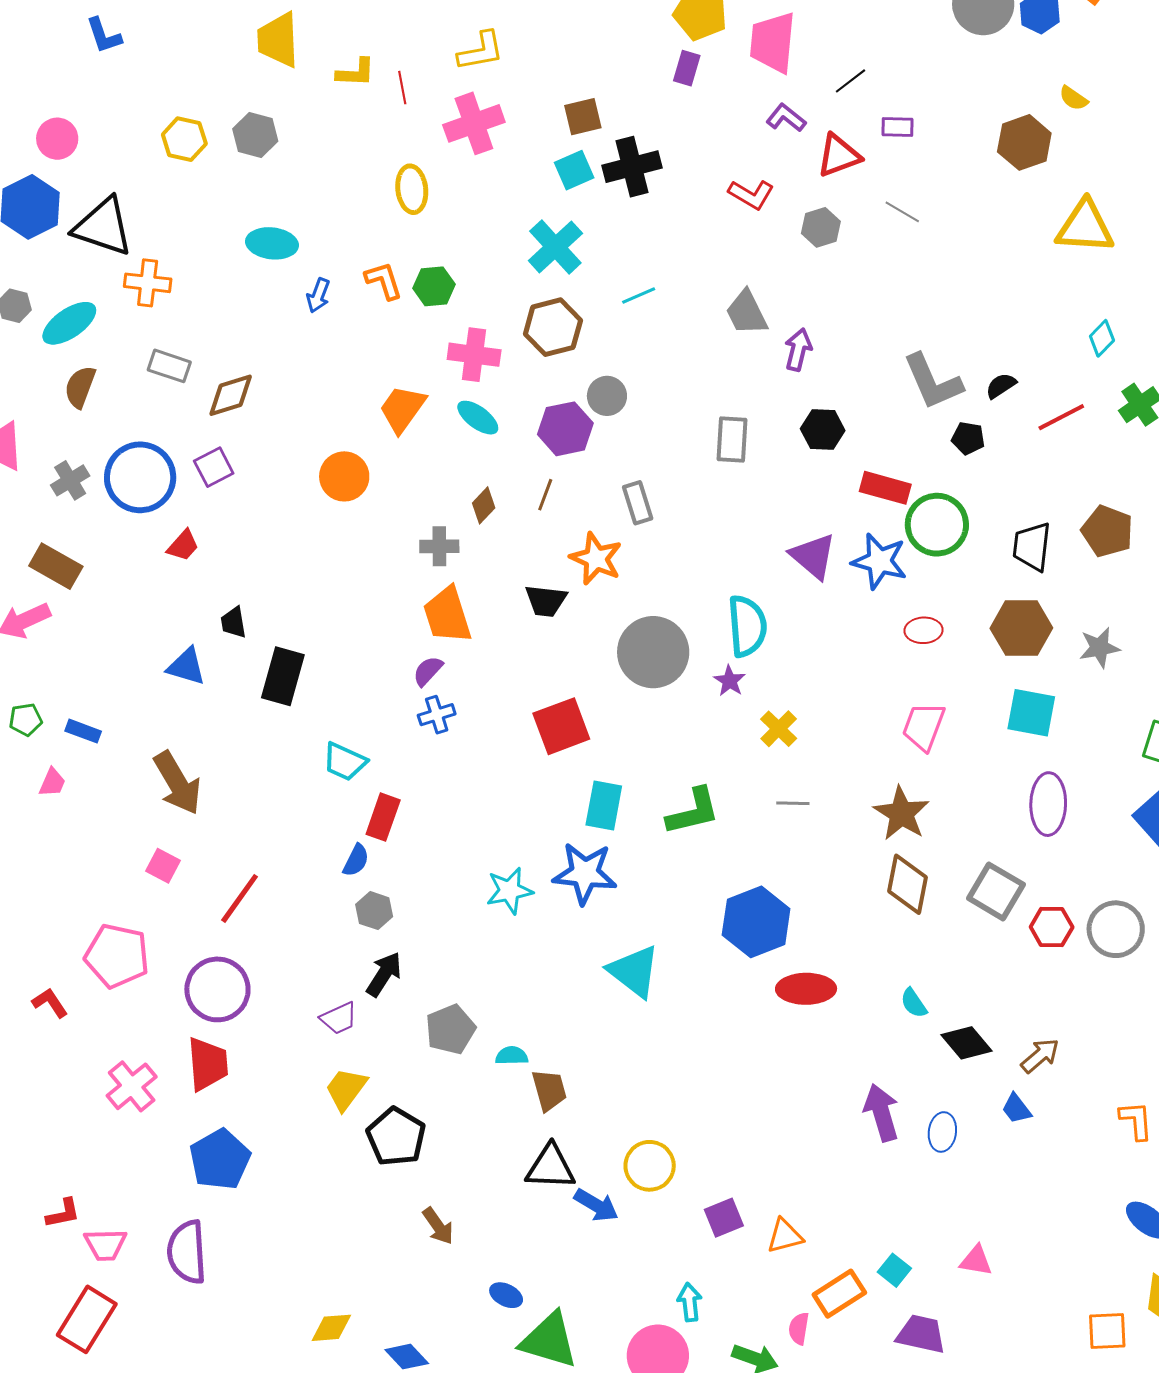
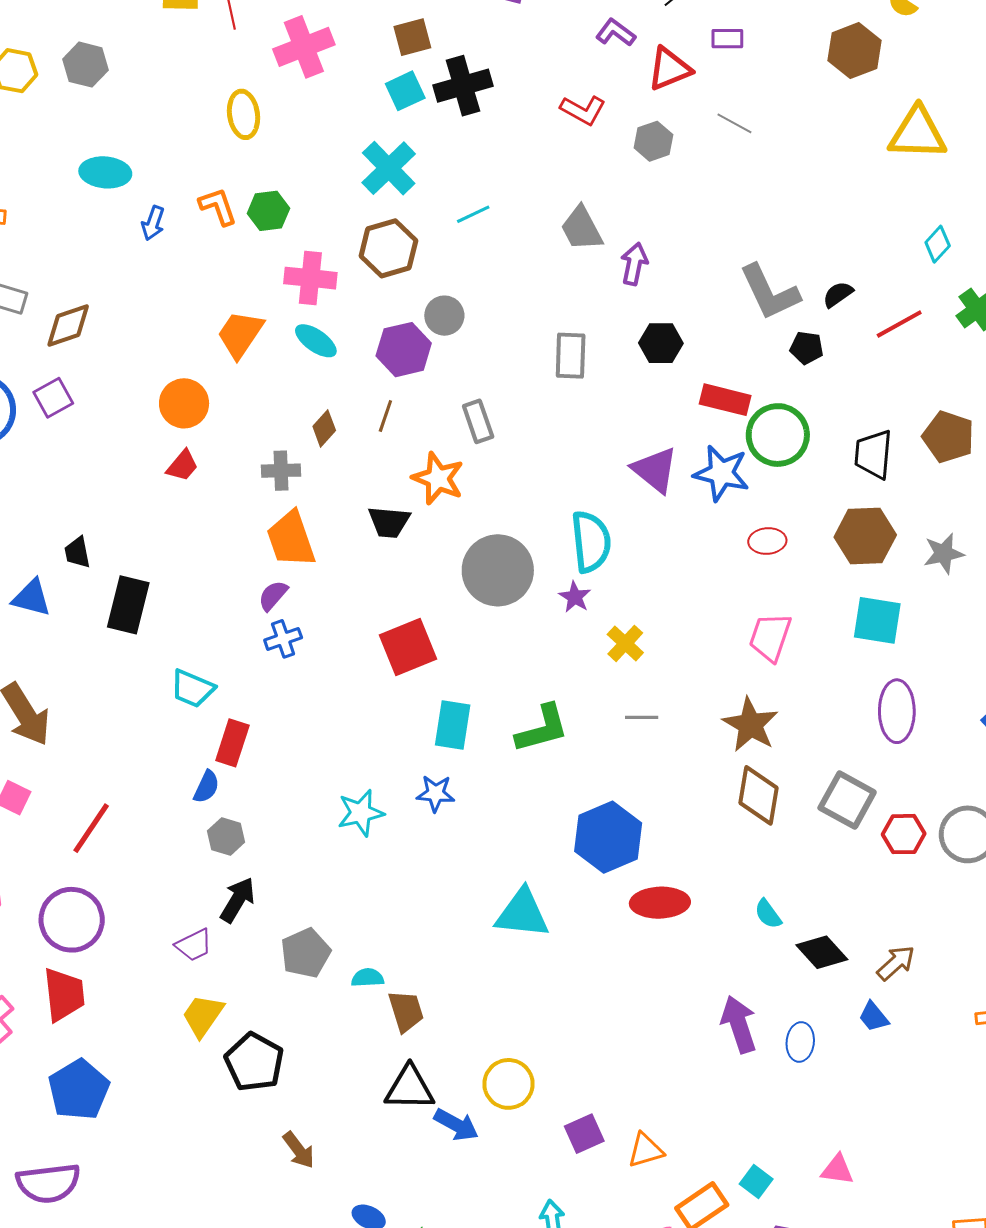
red trapezoid: (183, 546) -> (182, 466), moved
blue star: (585, 873) -> (436, 793), size x0.6
cyan triangle: (634, 971) -> (522, 913), moved, turned -30
purple semicircle: (187, 1252) -> (48, 1183), turned -92

